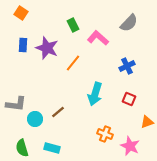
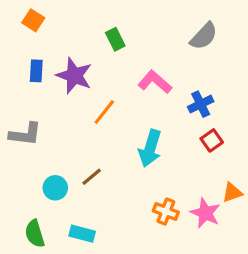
pink L-shape: (98, 38) -> (155, 82), moved
orange line: (73, 63) -> (104, 112), moved
red square: (129, 99) -> (212, 140), moved, turned 32
gray L-shape: (16, 104) -> (25, 134), moved
pink star: (130, 146) -> (205, 213), moved

